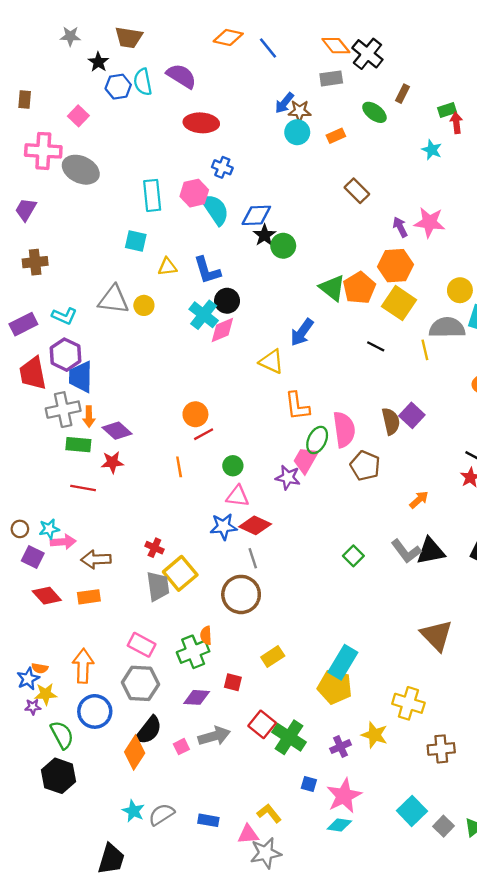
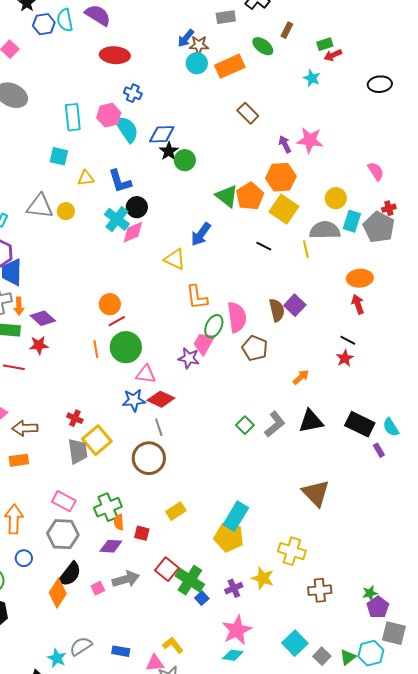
red arrow: (456, 123) -> (333, 55), turned -108
orange rectangle: (336, 136) -> (230, 66), size x1.8
green circle: (233, 466) -> (126, 347), moved, size x1.8
gray L-shape: (406, 551) -> (275, 424), moved, turned -92
orange semicircle: (206, 635) -> (119, 522), moved
blue circle: (95, 711) -> (24, 558), size x0.6
blue square: (309, 784) -> (202, 598), moved, turned 32
cyan star: (133, 811) -> (57, 658), moved

